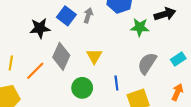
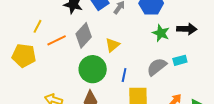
cyan rectangle: (178, 59) -> (180, 60), moved
green circle: (82, 88) -> (93, 69), size x1.4

